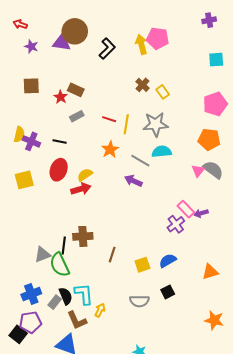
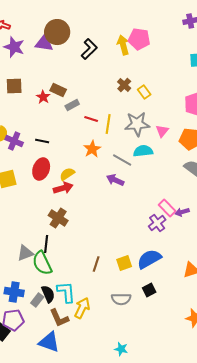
purple star: (31, 46) -> (14, 47), size x1.5
gray rectangle: (77, 116) -> (72, 105), moved
pink triangle: (198, 171) -> (162, 131), moved
brown cross: (83, 236) -> (58, 218), moved, turned 36
brown line: (112, 255) -> (96, 264), moved
blue semicircle: (168, 261) -> (149, 259), size x1.4
blue cross: (31, 294) -> (14, 292), turned 30
yellow arrow: (100, 310) -> (82, 308), size x1.5

